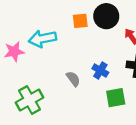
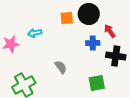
cyan arrow: (42, 39) -> (35, 33), size x0.6
blue cross: (100, 70) -> (93, 43), moved, turned -32

